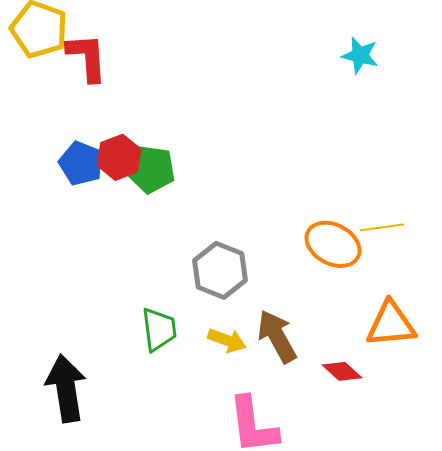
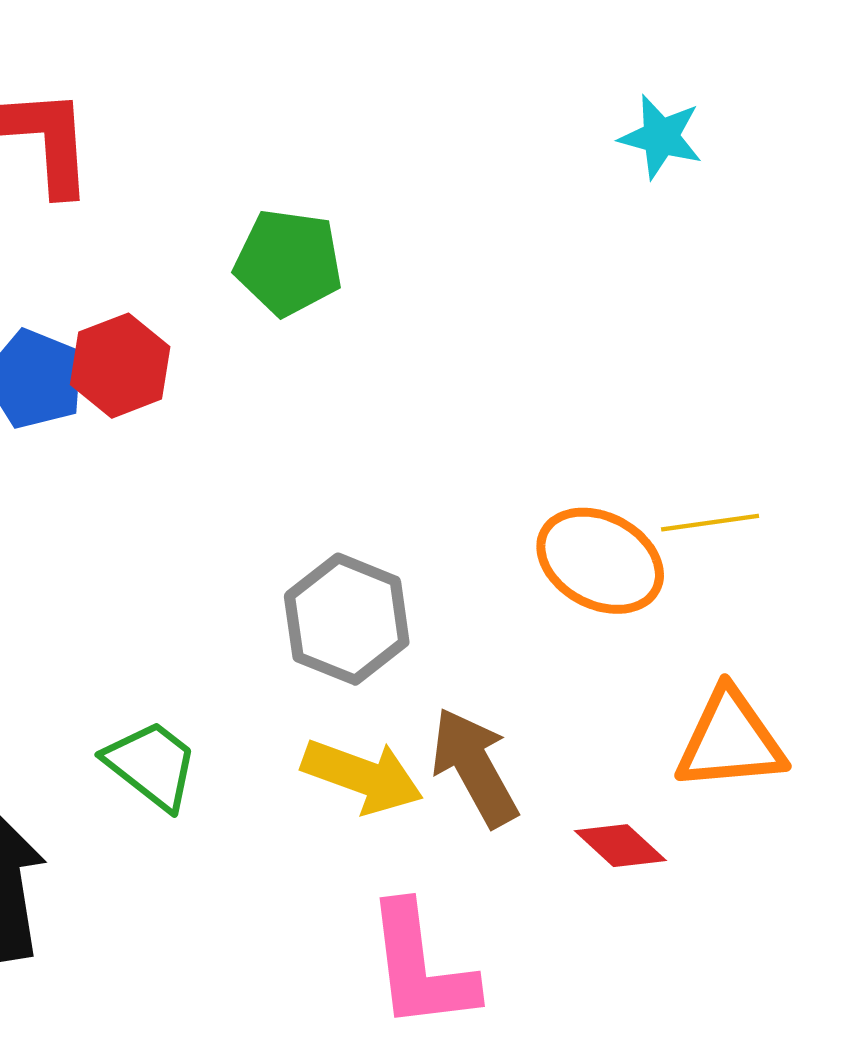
green pentagon: (151, 169) -> (288, 262), moved
green trapezoid: (159, 329) -> (152, 765), moved, turned -45
yellow arrow: (227, 340) -> (362, 776), size x1.4

